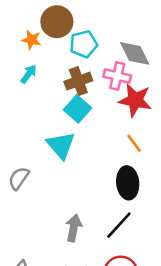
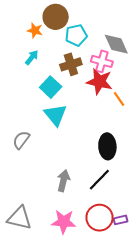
red star: (135, 100) -> (99, 82), moved
cyan square: (78, 109) -> (51, 87), moved
orange line: (134, 143) -> (119, 99), moved

